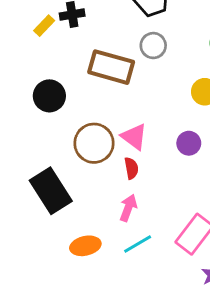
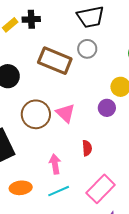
purple circle: (189, 143) -> (107, 108), moved
red semicircle: (131, 168) -> (87, 148), moved
pink arrow: (128, 208) -> (55, 164), turned -36

